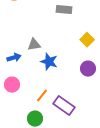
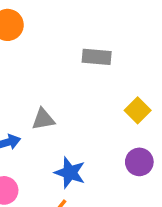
blue star: (49, 62) -> (70, 173), moved

